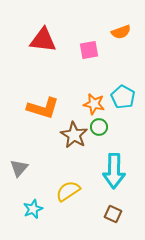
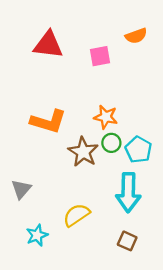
cyan pentagon: (123, 97) -> (138, 150), moved

